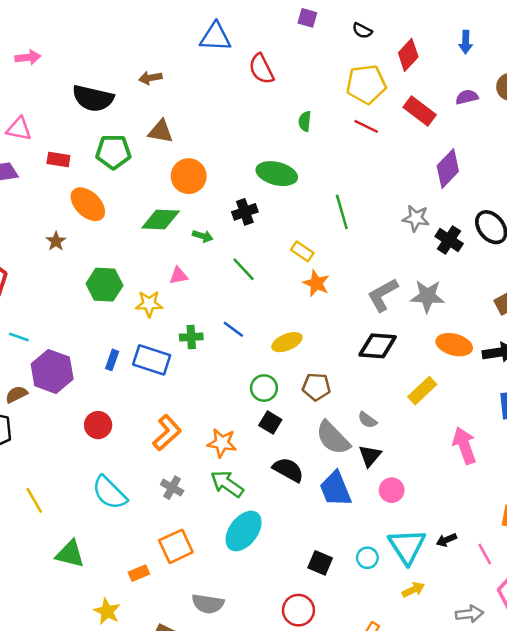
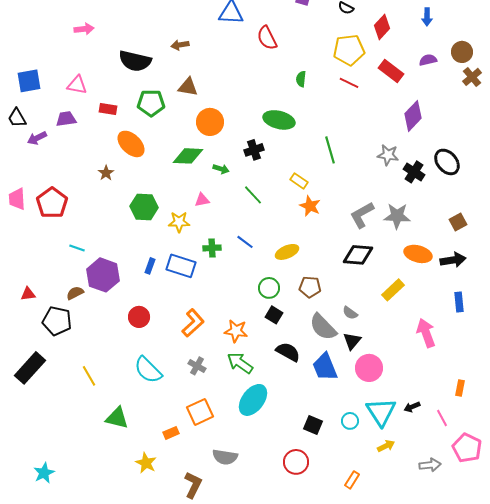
pink circle: (392, 490) -> (369, 368), size x1.4

